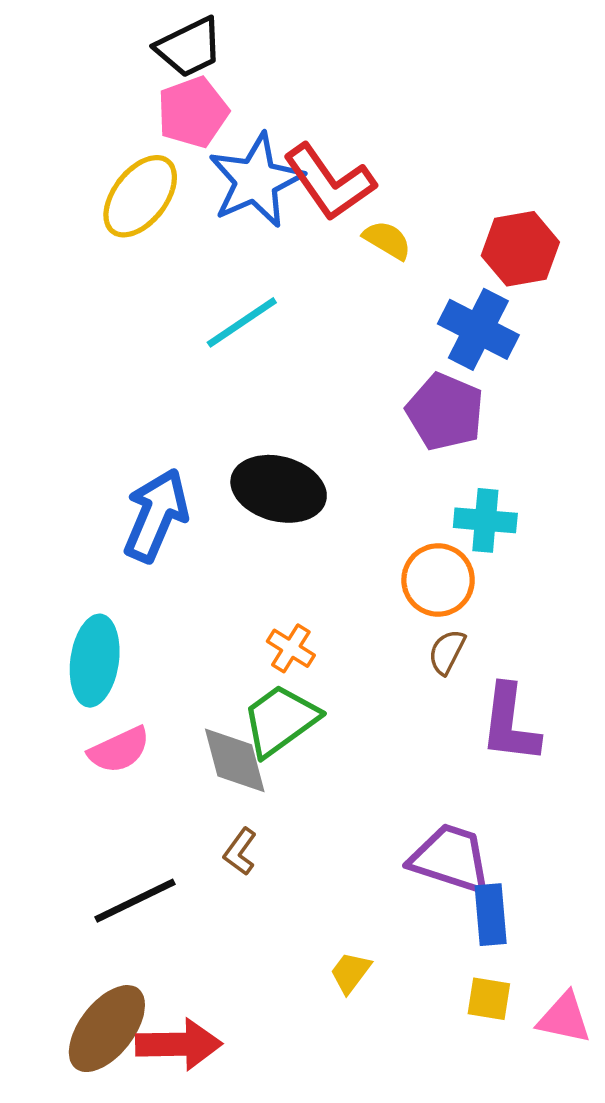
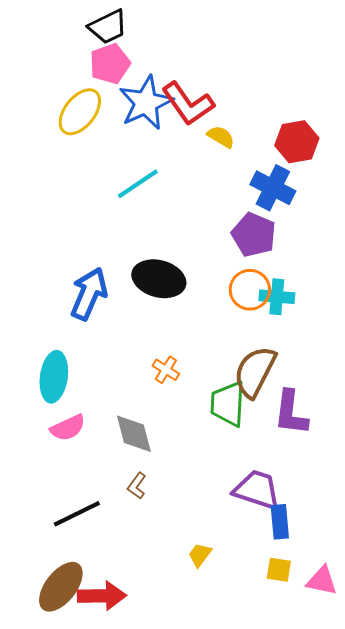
orange circle: (438, 580) -> (250, 290), moved
brown semicircle: (447, 652) -> (255, 372), size x2.0
green trapezoid: (280, 720) -> (228, 404), moved, turned -51

